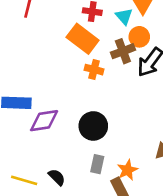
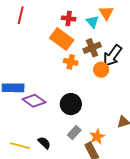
orange circle: (139, 37) -> (101, 70), moved
purple diamond: (44, 121) -> (34, 101), turned 45
gray rectangle: (97, 164) -> (74, 133), turned 32

